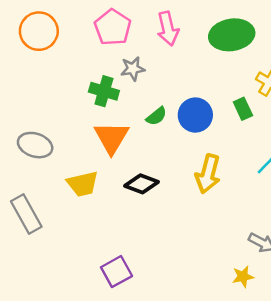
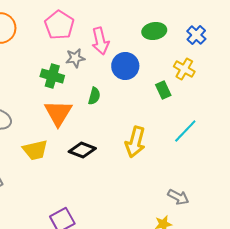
pink arrow: (168, 29) -> (100, 41), moved
green ellipse: (232, 35) -> (154, 31), size x0.7
blue circle: (195, 115) -> (125, 66), moved
green semicircle: (157, 116) -> (94, 96), turned -36

